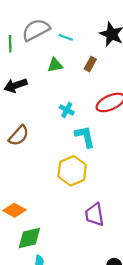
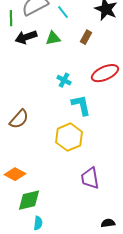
cyan line: (66, 37) -> (63, 12), turned 32
black arrow: (16, 85) -> (26, 37), moved
brown semicircle: (19, 136) -> (19, 119), moved

